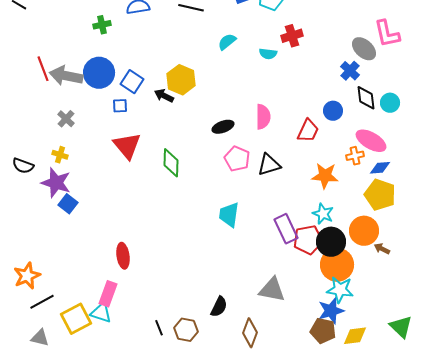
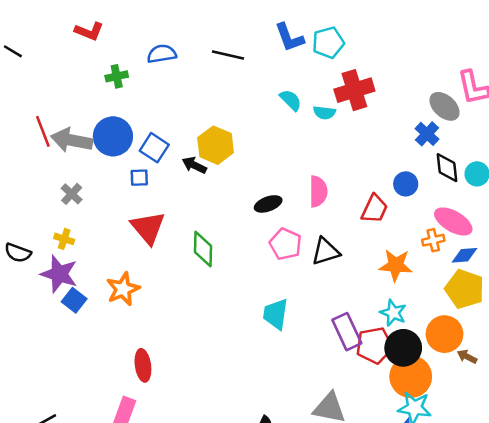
red cross: (292, 36) -> (354, 90), size x1.4
cyan semicircle: (227, 42) -> (291, 100), moved, turned 84
orange star: (27, 276) -> (123, 289), moved

